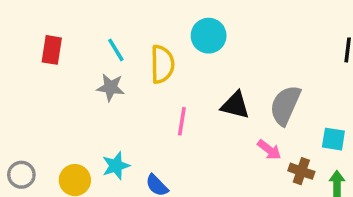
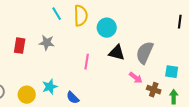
cyan circle: (209, 36) -> (107, 28), moved
red rectangle: (52, 50) -> (20, 46), moved
cyan line: (116, 50) -> (57, 14), moved
yellow semicircle: (162, 64) -> (81, 16), moved

